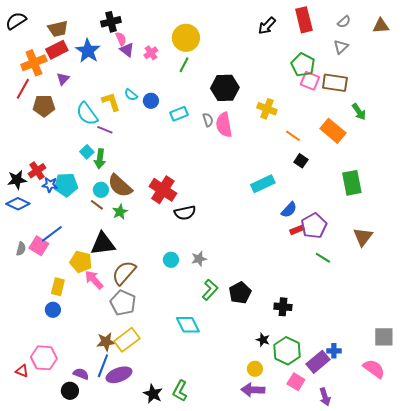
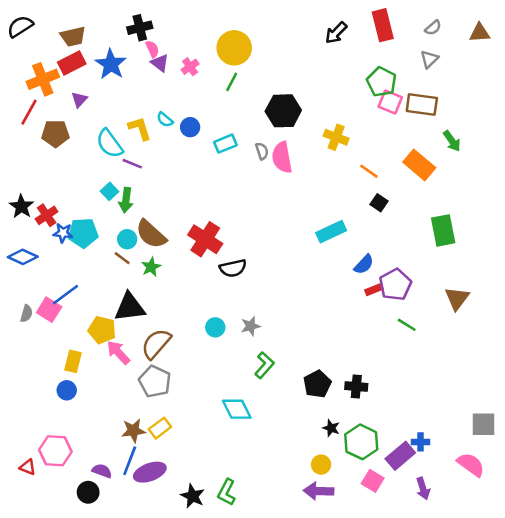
black star: (17, 180) -> (21, 206), moved, turned -30
black pentagon: (240, 293) -> (317, 384), moved
yellow rectangle: (127, 340) -> (160, 428), size x0.7
purple arrow: (325, 397) -> (423, 488), moved

